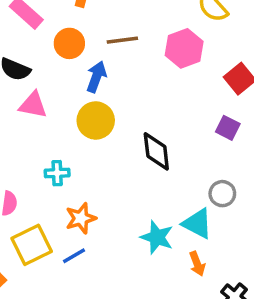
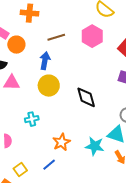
orange circle: (69, 43) -> (16, 45), moved
orange star: (81, 218) -> (61, 142), moved
yellow square: (32, 245) -> (20, 169), moved, size x0.6

